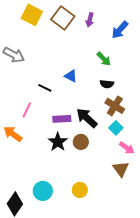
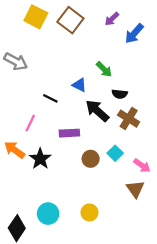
purple arrow: (90, 20) -> (112, 19), moved, turned 32
green arrow: (104, 59) -> (104, 69), moved
black arrow: (87, 118) -> (97, 111), moved
cyan square: (116, 128) -> (115, 153), moved
black star: (58, 142) -> (40, 159), moved

